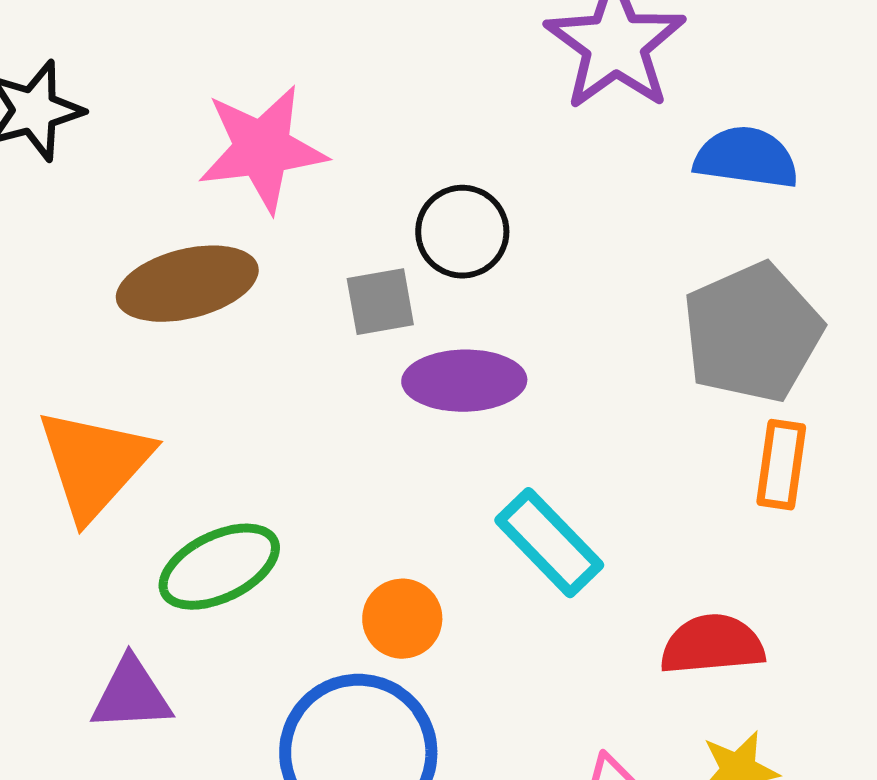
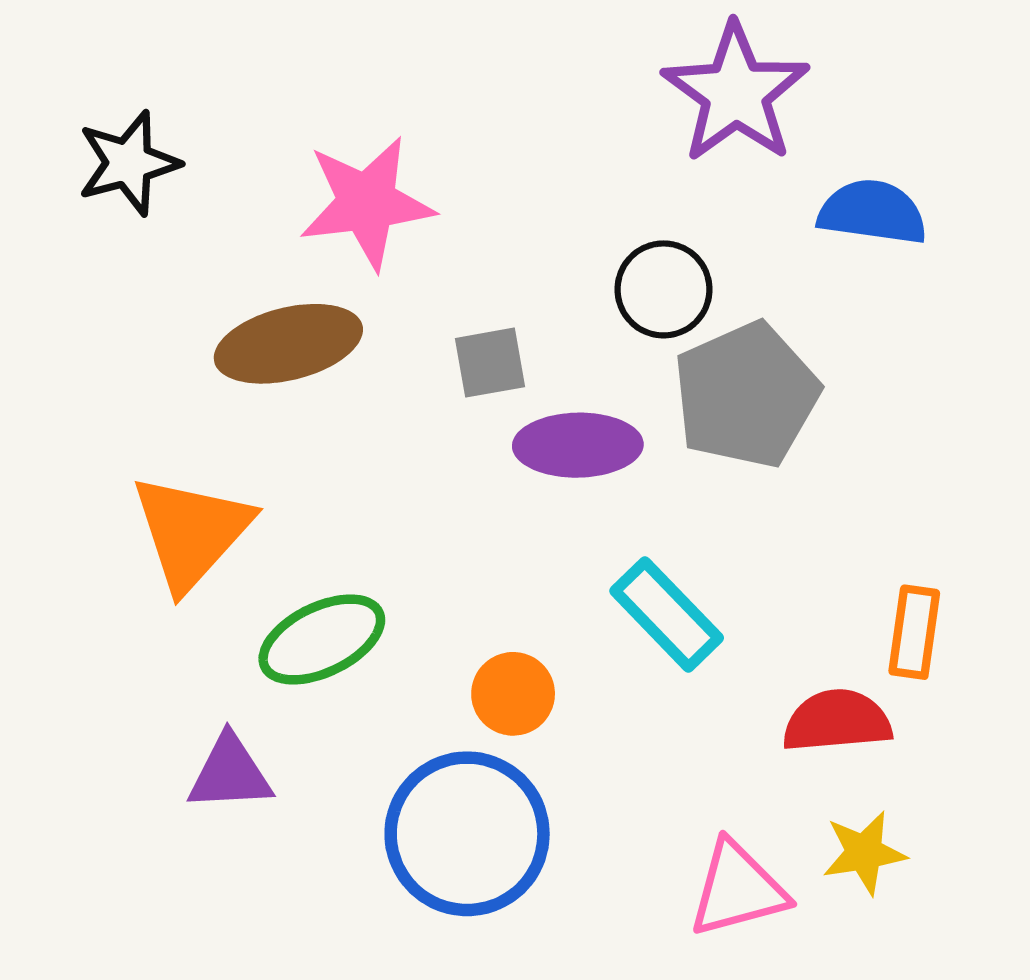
black circle: (462, 232) -> (664, 289), moved
gray pentagon: (752, 333) -> (746, 395), moved
orange rectangle: (781, 465) -> (914, 632), moved

